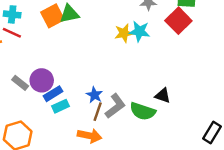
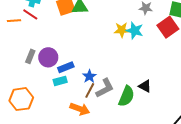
gray rectangle: (20, 83) -> (30, 56), turned 64
blue rectangle: (53, 94) -> (66, 67), moved
green semicircle: (143, 111) -> (126, 96), turned -95

